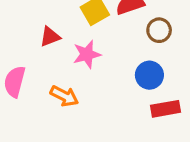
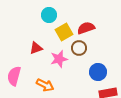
brown circle: (159, 30) -> (79, 48), moved

